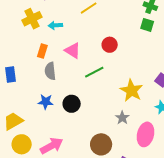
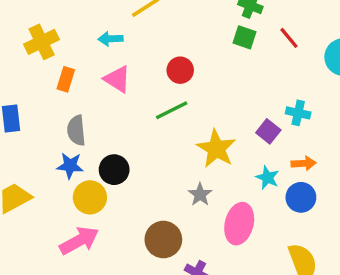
yellow cross: (32, 19) -> (42, 42), moved
cyan arrow: (55, 25) -> (111, 39), moved
gray semicircle: (50, 71) -> (76, 130), moved
green line: (94, 72) -> (172, 110), moved
yellow circle: (22, 144) -> (90, 197), moved

